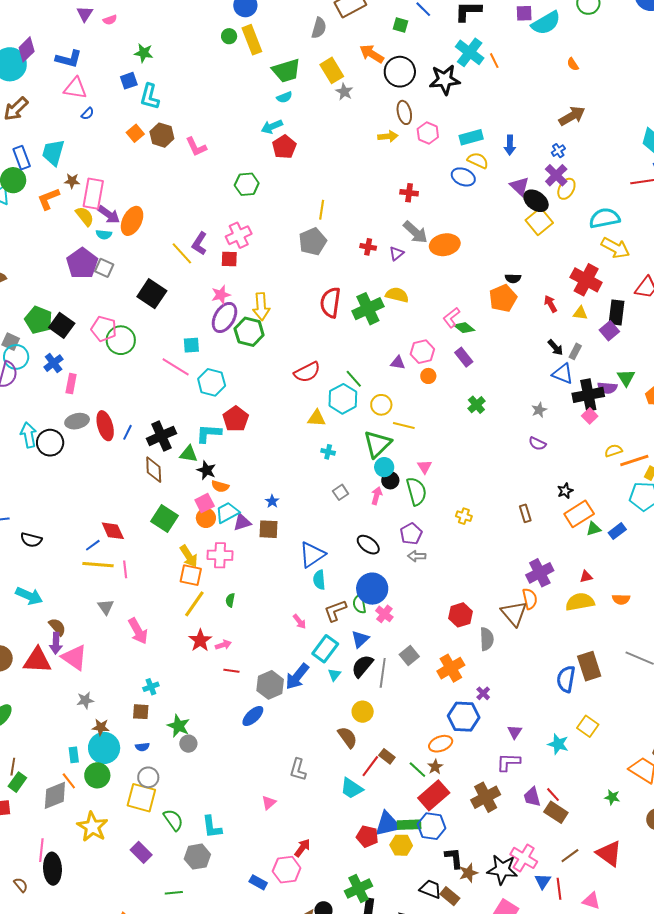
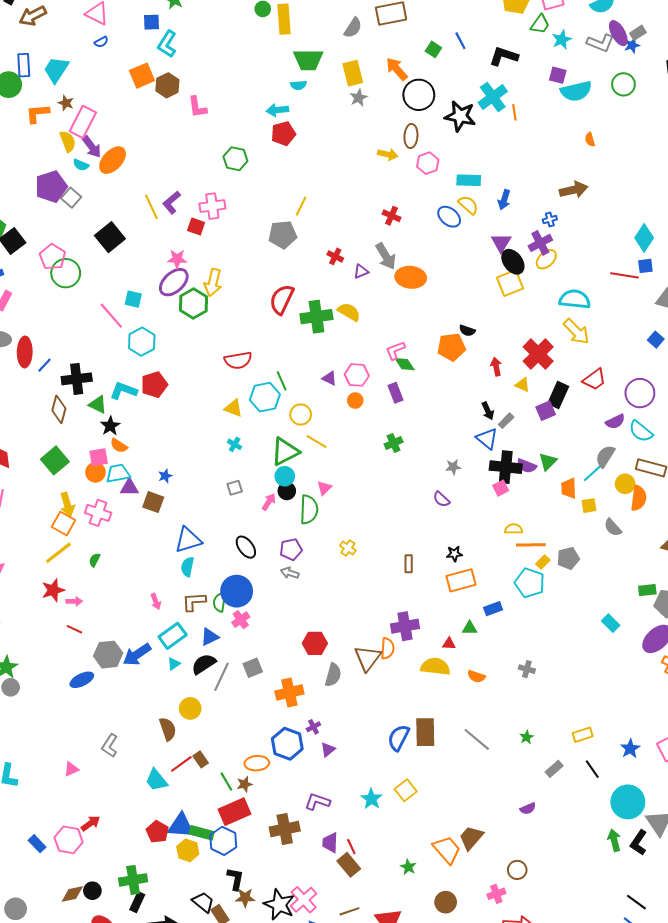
orange square: (135, 133) -> (142, 76), size x1.4
green triangle: (594, 529) -> (470, 628), moved
purple triangle: (515, 732) -> (328, 749), moved

